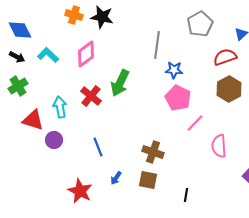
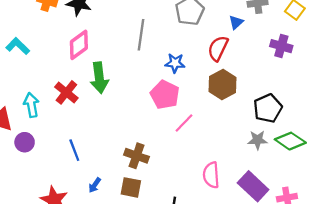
pink diamond: (86, 54) -> (79, 45), moved
red semicircle: (225, 57) -> (218, 48), turned -45
blue star: (174, 70) -> (175, 63), moved
green arrow: (120, 83) -> (99, 78), turned -32
pink semicircle: (219, 146) -> (211, 175), moved

